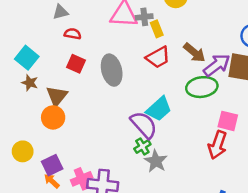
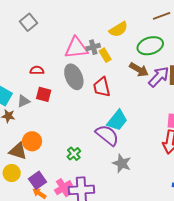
gray triangle: (60, 12) -> (24, 101), moved
red trapezoid: (158, 57) -> (102, 87), moved, turned 115
gray ellipse: (112, 70) -> (74, 77), moved
green ellipse: (202, 87) -> (150, 46), moved
brown triangle: (57, 96) -> (18, 151), moved, turned -42
green cross: (142, 147) -> (74, 154), moved

